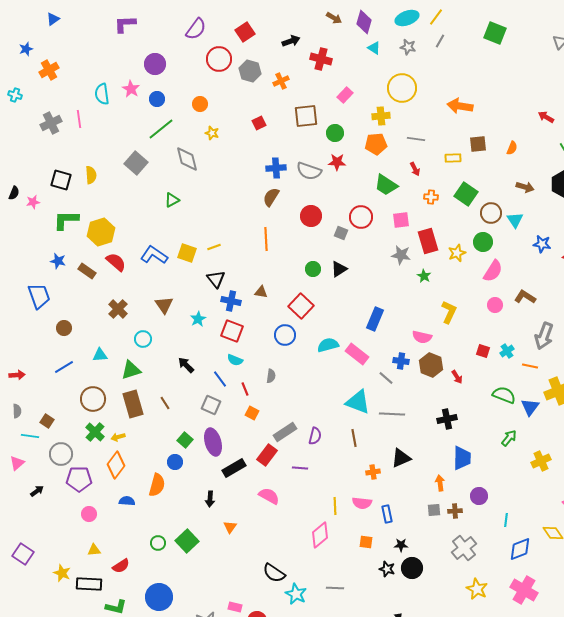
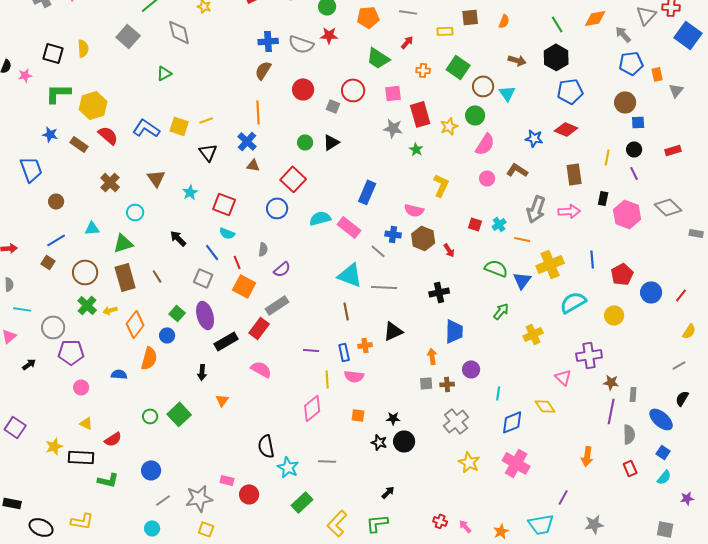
red arrow: (415, 169) -> (407, 42), turned -112
blue star: (542, 244) -> (534, 138), moved
blue cross: (231, 301) -> (247, 141), moved, turned 30
orange square: (252, 413) -> (244, 286), size x1.6
brown square: (47, 421) -> (48, 262), moved
purple semicircle: (315, 436) -> (282, 269), moved, turned 36
orange diamond: (116, 465) -> (135, 324), moved
purple line: (300, 468) -> (311, 350), moved
blue rectangle: (387, 514) -> (344, 352), moved
yellow triangle: (94, 550) -> (86, 423), turned 32
yellow star: (62, 573) -> (54, 446), turned 30
black semicircle: (274, 573) -> (266, 446), turned 45
blue circle: (159, 597) -> (151, 470), size x0.7

